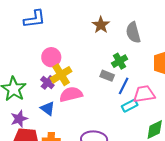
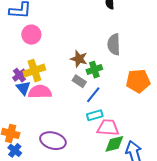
brown star: (101, 25) -> (79, 59), moved, turned -30
pink circle: (51, 57) -> (31, 35), moved
pink trapezoid: (144, 94) -> (108, 128), moved
blue triangle: (48, 108) -> (23, 88), moved

